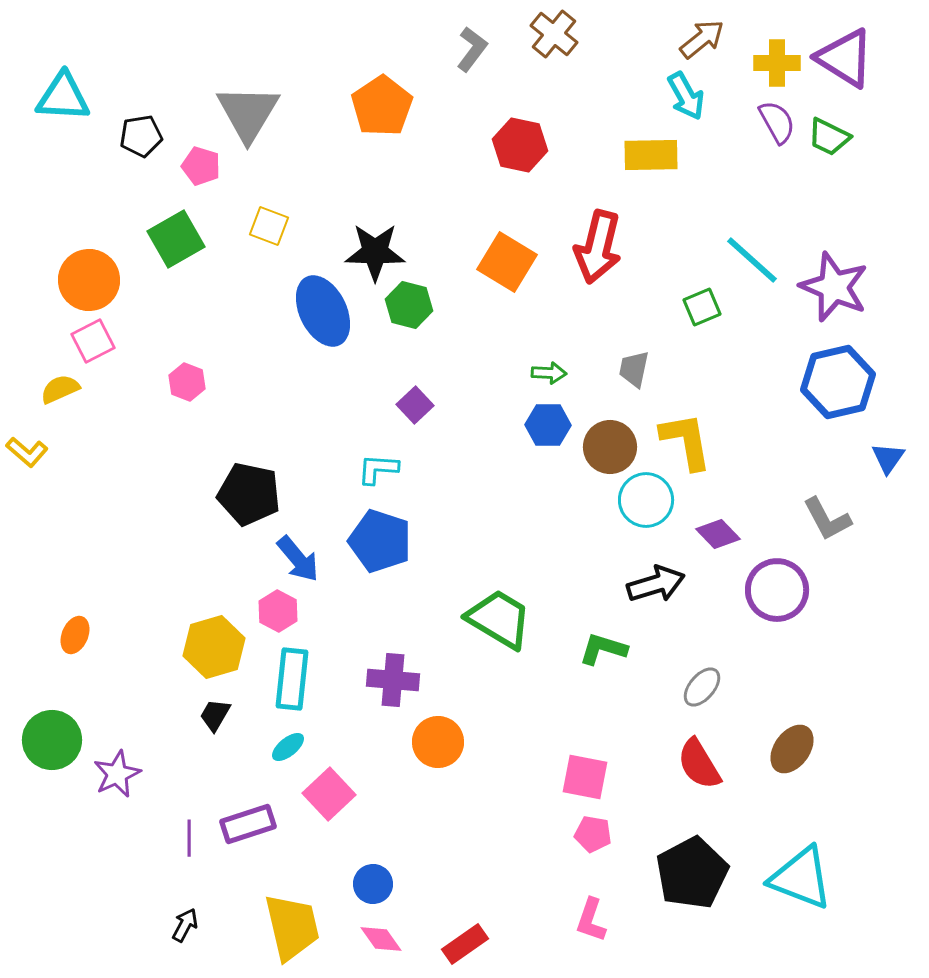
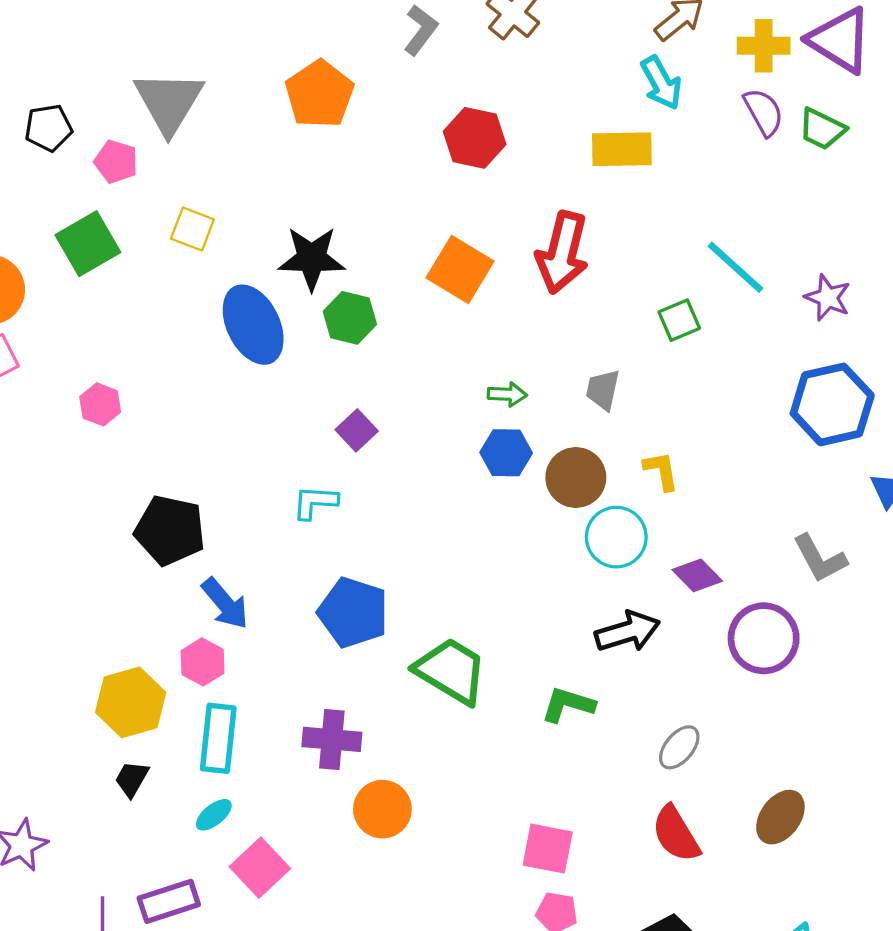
purple star: (834, 287) -> (828, 298), size x0.6
yellow L-shape: (686, 441) -> (661, 471), size x0.6
blue pentagon: (380, 541) -> (353, 612), moved

